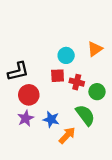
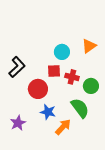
black L-shape: (18, 71) -> (17, 67), turned -30
red circle: (29, 95) -> (38, 89), moved
purple star: (26, 118) -> (18, 123), moved

